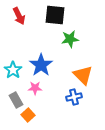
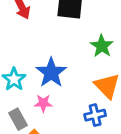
green star: (70, 39) -> (102, 46), moved, turned -30

